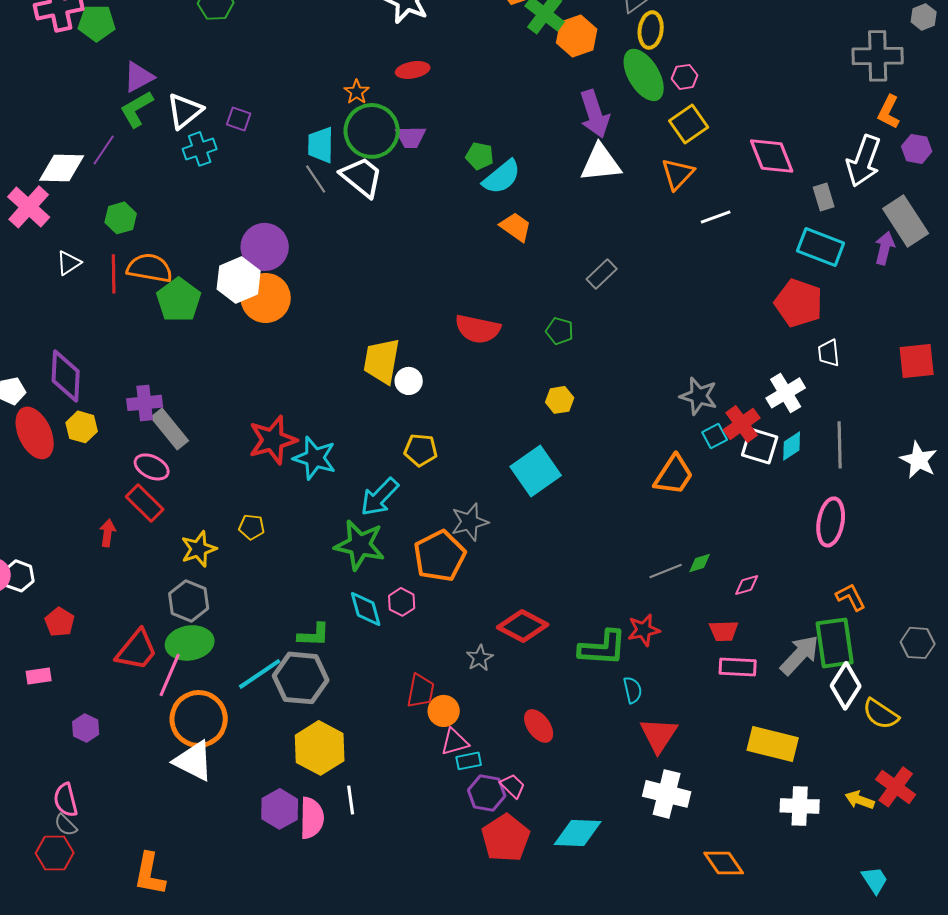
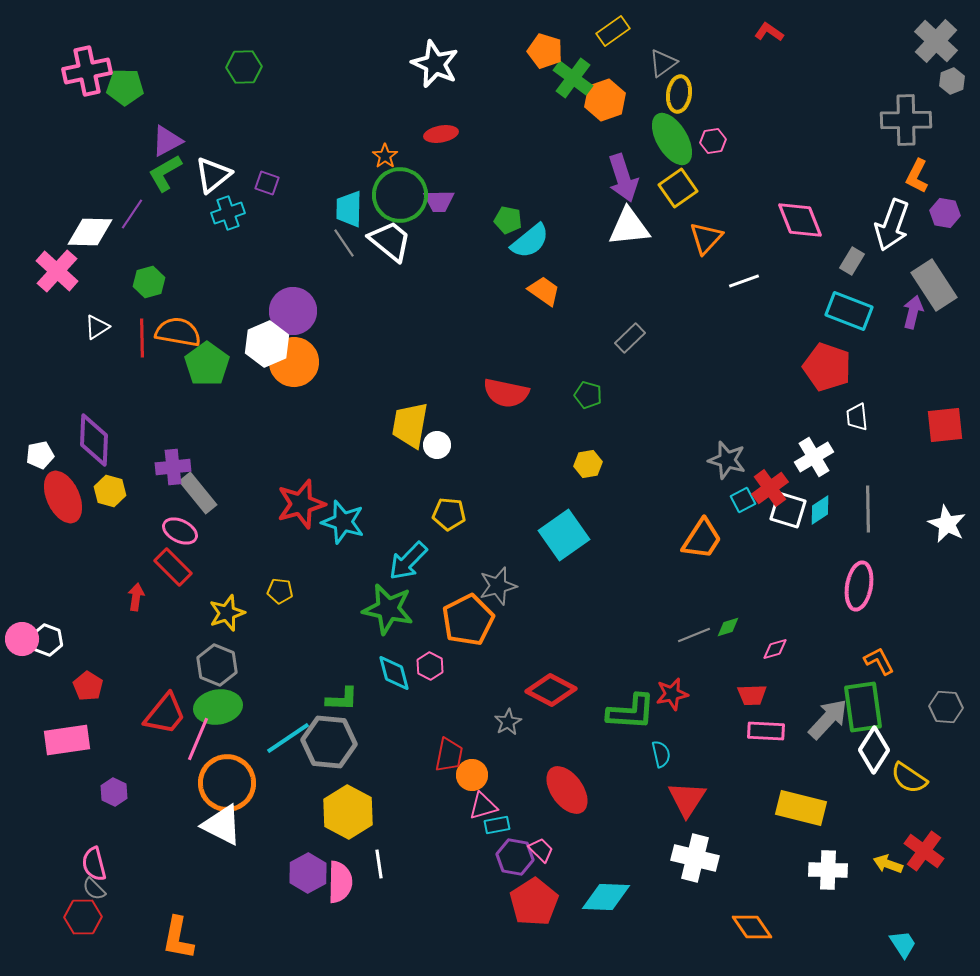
yellow square: (689, 124) -> (678, 188), moved
gray rectangle: (824, 197) -> (852, 261), turned 48
pink rectangle: (39, 676) -> (67, 740), size x1.8
red ellipse: (539, 726) -> (567, 790), size x1.4

